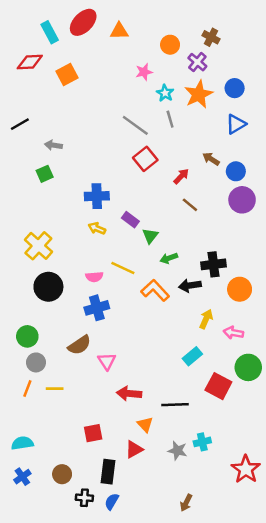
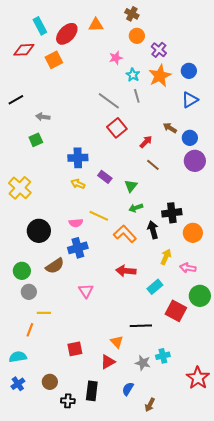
red ellipse: (83, 22) -> (67, 34), moved
brown cross: (211, 37) -> (132, 14), moved
green triangle: (150, 236) -> (131, 186), moved
yellow cross: (38, 246) -> (20, 188), moved
black arrow: (190, 285) -> (153, 230), turned 84
brown semicircle: (79, 345) -> (55, 266), moved
orange line: (27, 389) -> (30, 330), moved
red arrow: (129, 393) -> (126, 271), moved
black rectangle: (108, 472) -> (92, 391), moved
blue semicircle: (112, 501) -> (128, 389), moved

